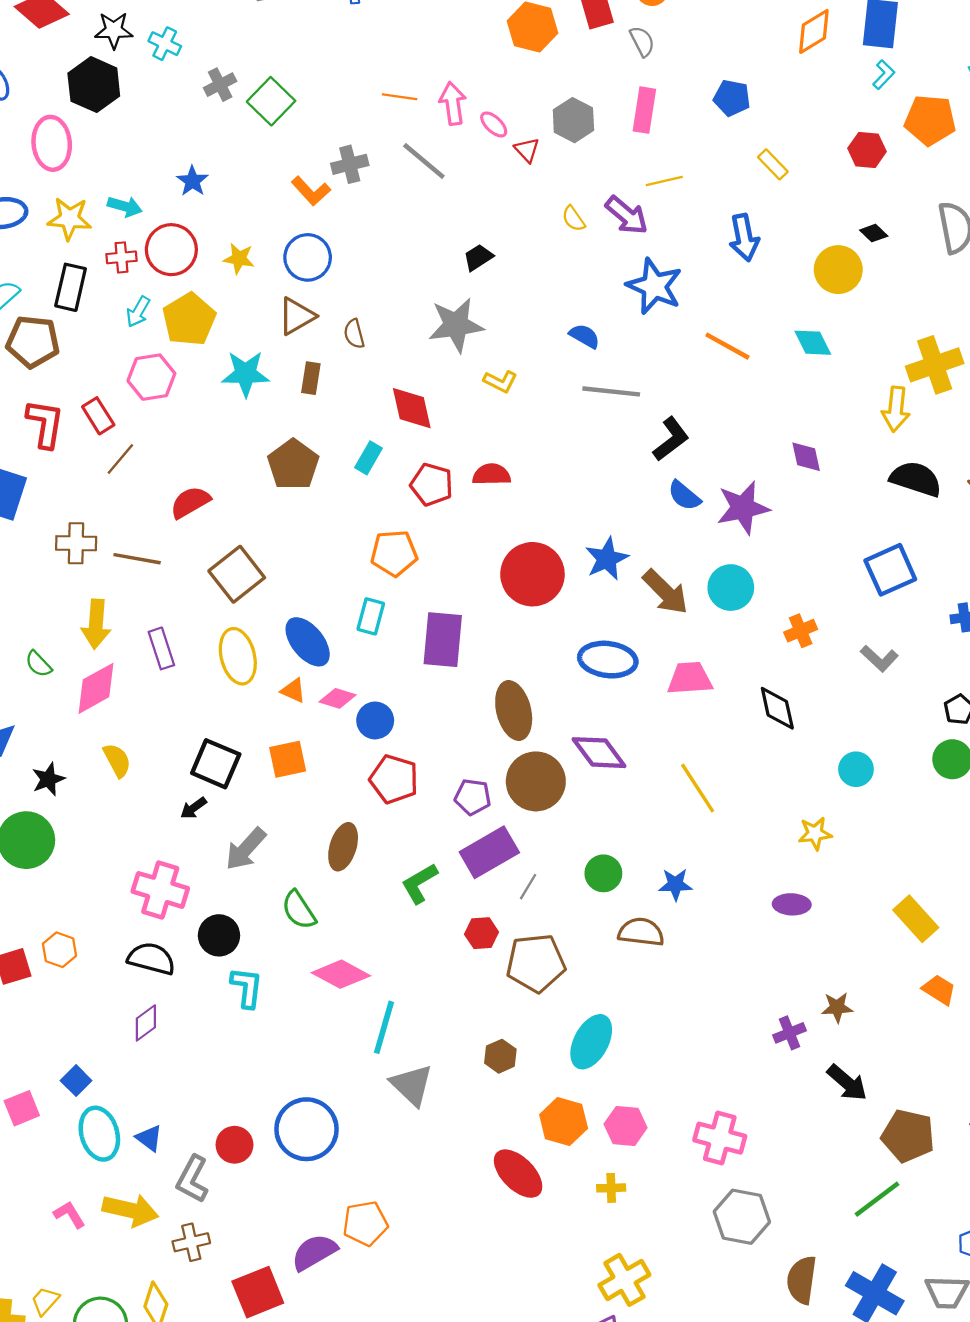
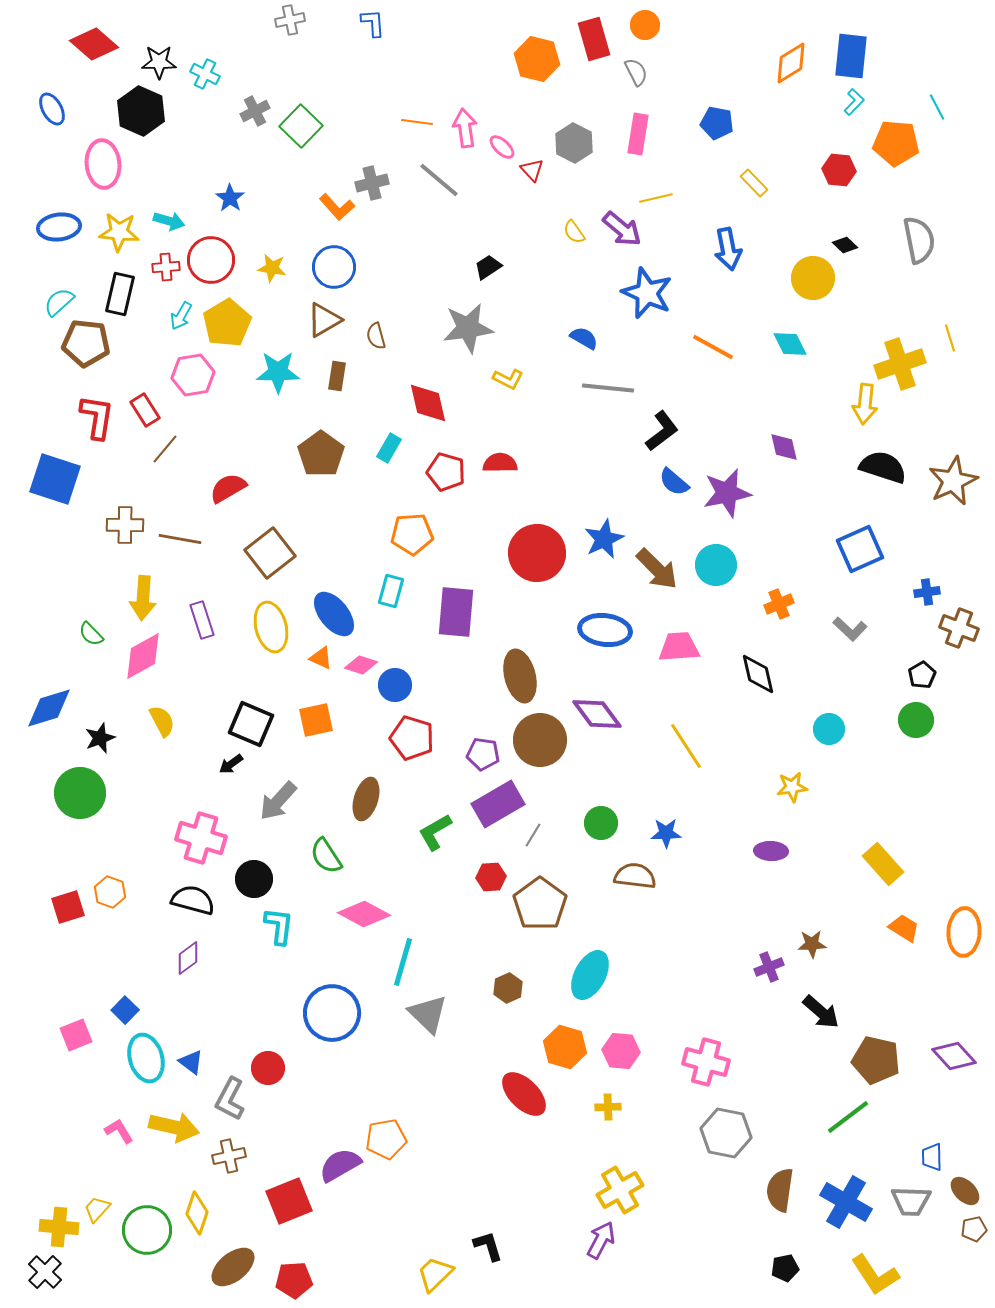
brown pentagon: (536, 963) -> (540, 904), turned -30
blue circle: (307, 1129) -> (332, 1013), moved

